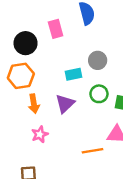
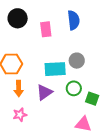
black circle: (26, 43) -> (18, 18), moved
cyan rectangle: (73, 74) -> (55, 69), size x1.5

